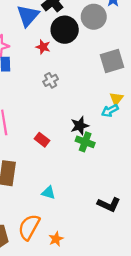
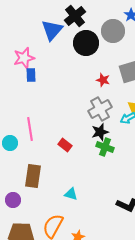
red star: (43, 47) -> (103, 80), moved
gray cross: (51, 80) -> (100, 109), moved, size x1.6

